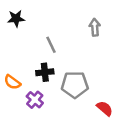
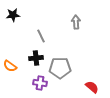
purple cross: (35, 100) -> (40, 83), moved, turned -32
red semicircle: (105, 108) -> (92, 87), moved

